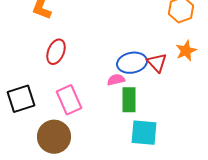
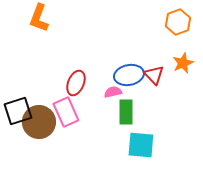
red ellipse: (56, 52) -> (76, 83), moved
brown circle: (54, 137) -> (39, 122), moved

